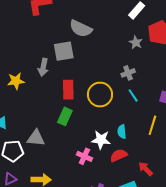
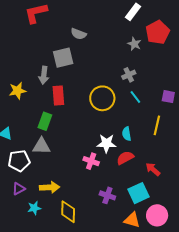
gray semicircle: (81, 29) -> (79, 34), size x0.7
red rectangle: (68, 90) -> (58, 95), moved
green rectangle: (65, 116) -> (45, 121), moved

